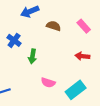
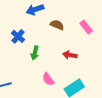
red arrow: (82, 56) -> (70, 55), moved
pink semicircle: (48, 83) -> (48, 79), turned 32

